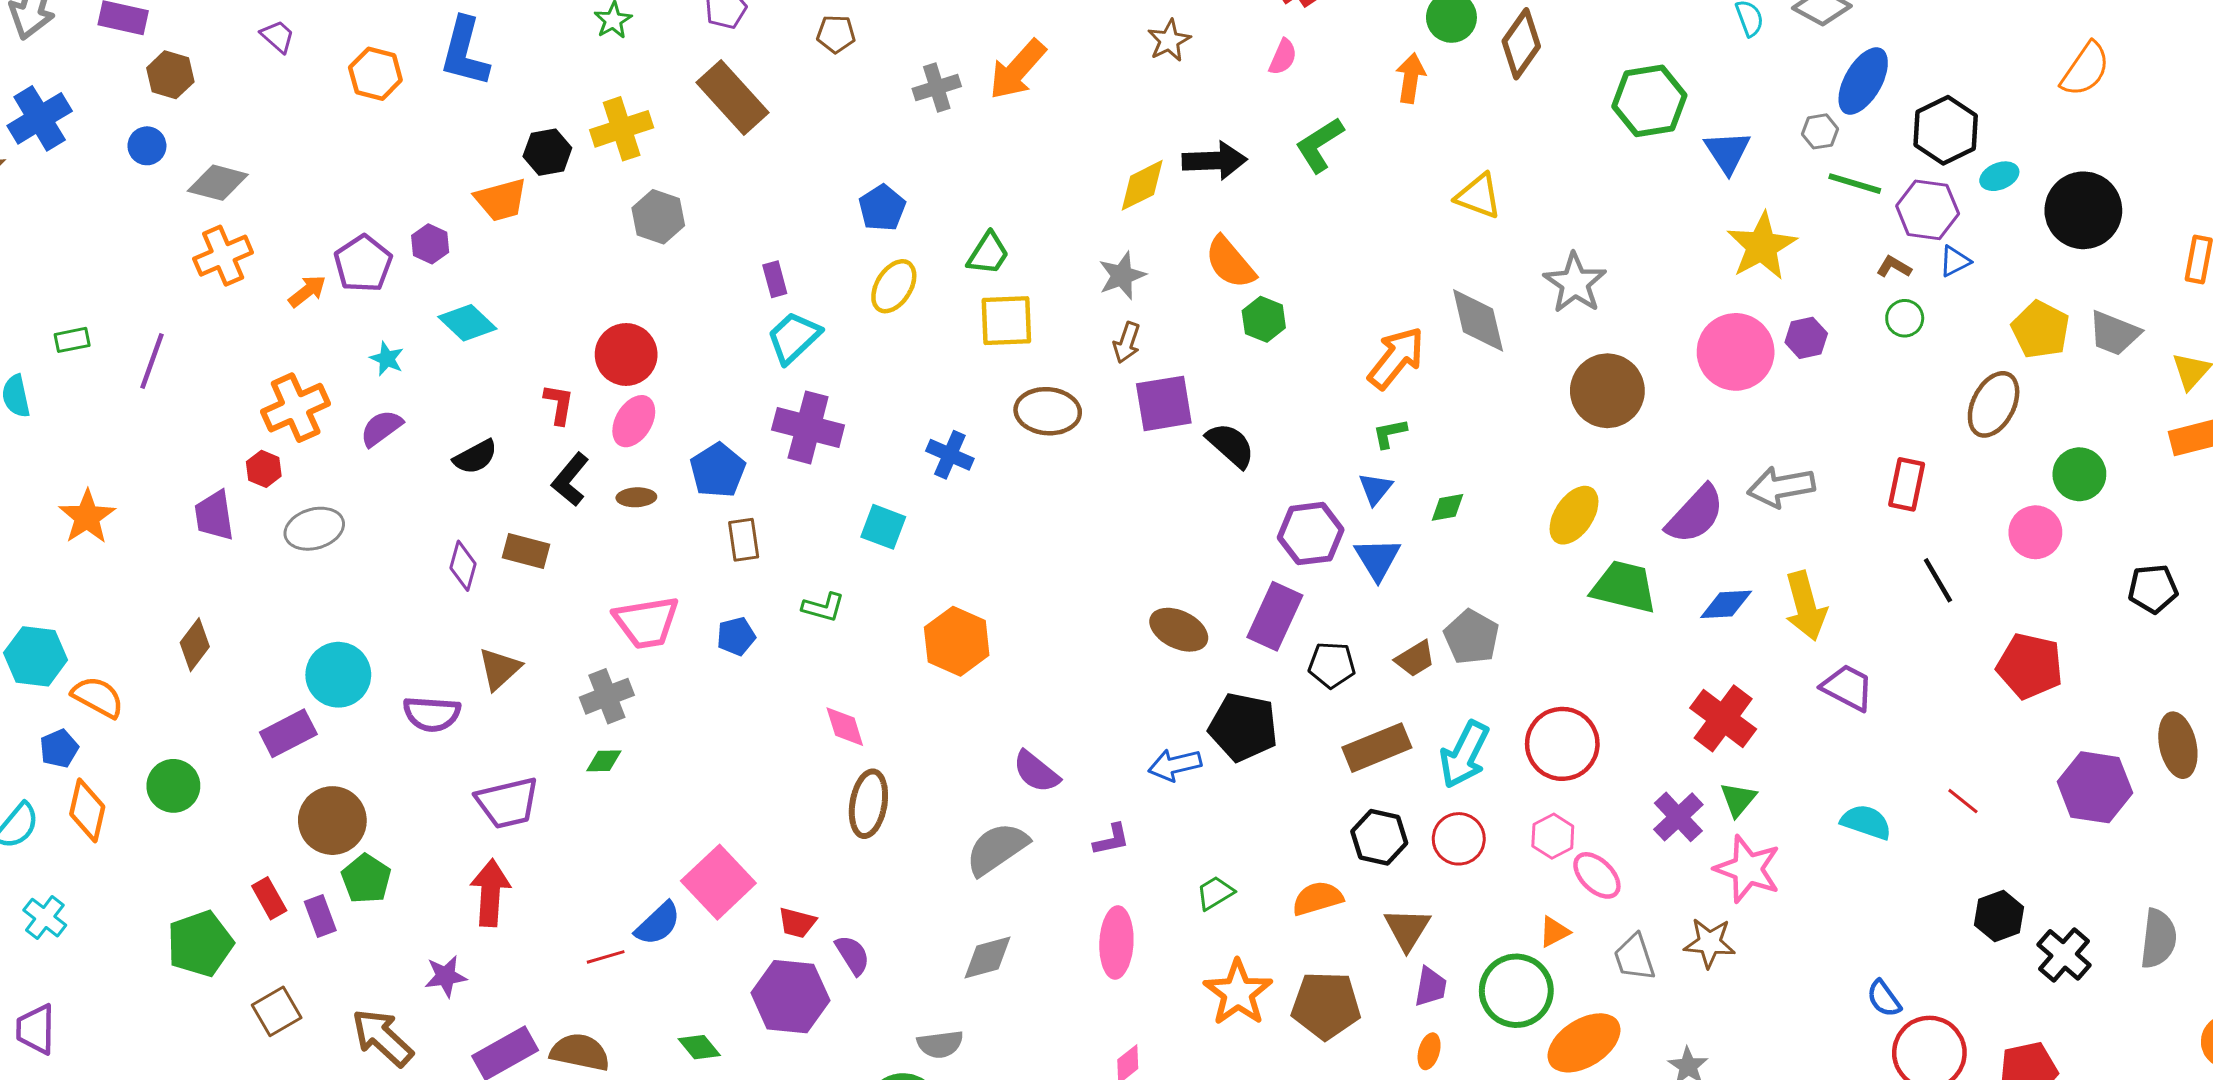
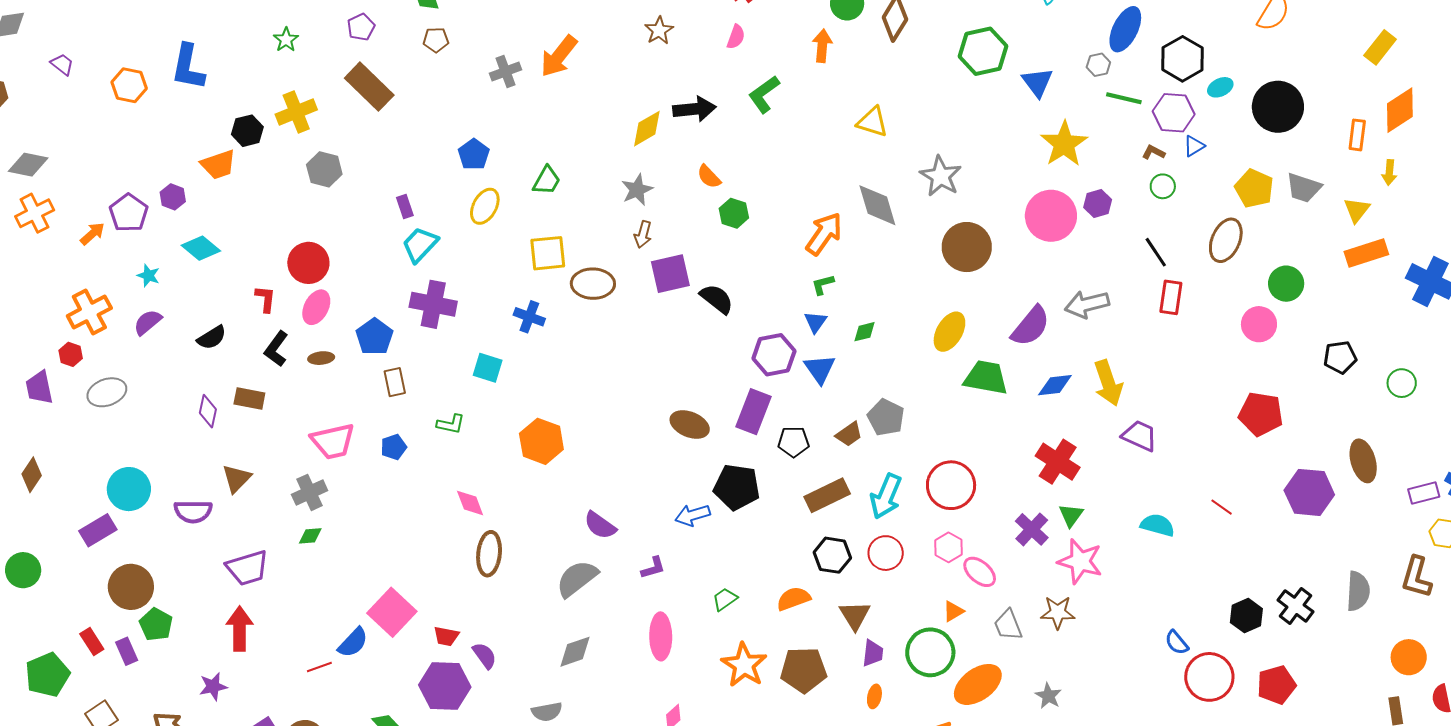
orange semicircle: (1230, 263) -> (709, 177), size x0.7
yellow square: (1006, 321) -> (548, 253), moved
black line: (1938, 580) -> (1156, 252), moved
black hexagon: (1999, 916) -> (1246, 616), moved

